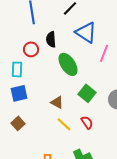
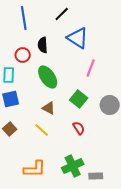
pink line: (104, 53) -> (91, 68), moved
green ellipse: (68, 64) -> (48, 77), moved
yellow line: (64, 124) -> (42, 130), moved

